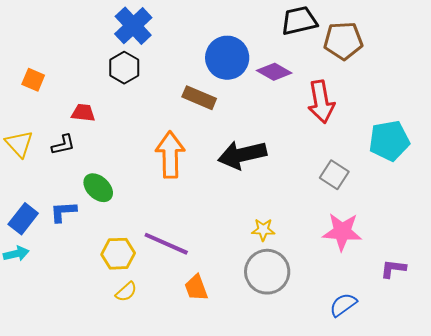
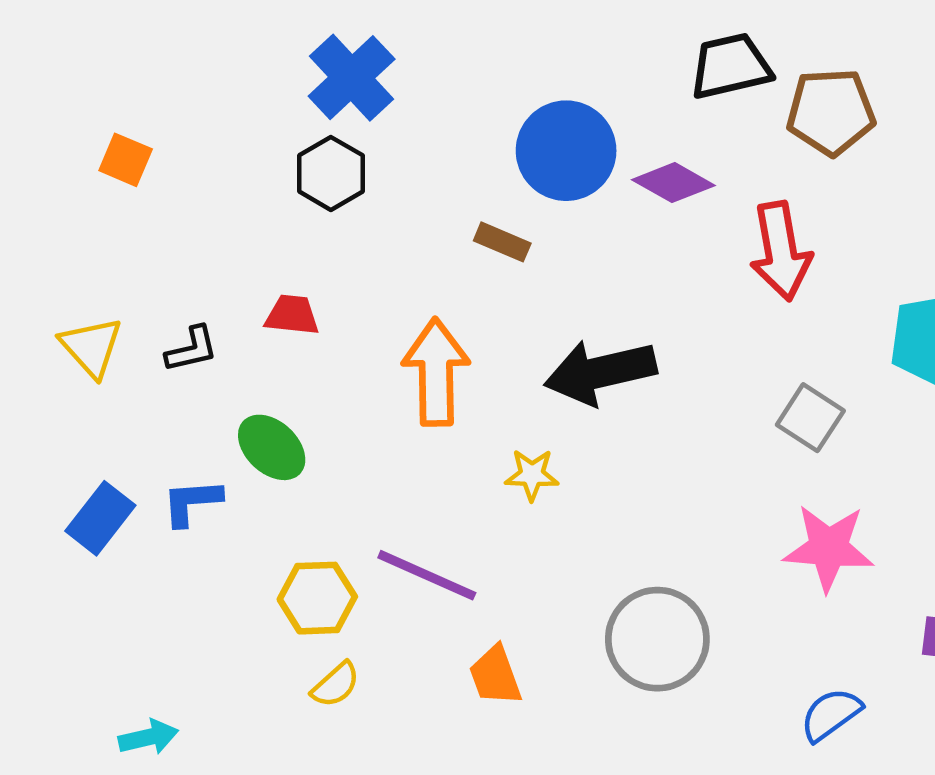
orange square: (33, 80) -> (126, 160), moved
brown rectangle: (199, 98) -> (502, 242), size x0.7
red trapezoid: (83, 113) -> (292, 315), moved
yellow star: (263, 230) -> (532, 475), moved
cyan arrow: (16, 254) -> (148, 737), moved

